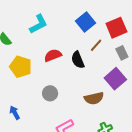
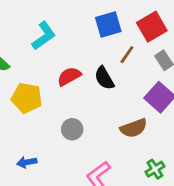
blue square: (86, 22) -> (108, 24), turned 30
blue arrow: (15, 113) -> (27, 162), turned -64

